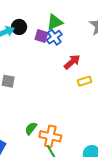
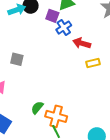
blue cross: (54, 37) -> (64, 28), moved
red arrow: (72, 62) -> (82, 43), turned -126

